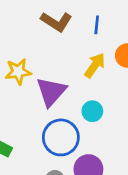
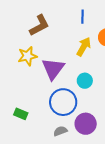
brown L-shape: (56, 22) -> (39, 25), moved, turned -55

